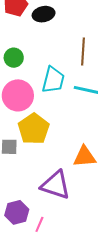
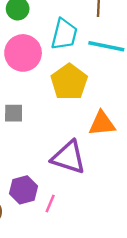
yellow pentagon: (34, 129) -> (69, 82), moved

